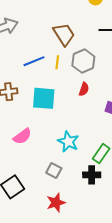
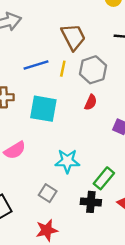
cyan star: (68, 142) -> (67, 161), turned -30

